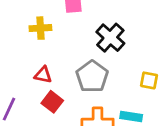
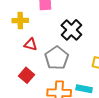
red triangle: (43, 75) -> (31, 45), moved

